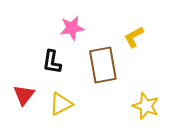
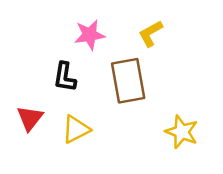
yellow L-shape: (134, 37) -> (151, 33), moved

